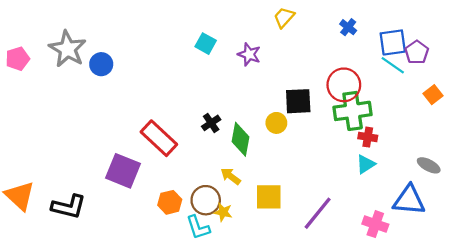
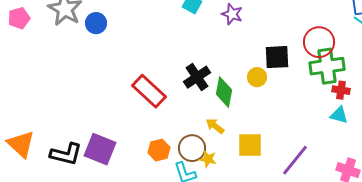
black cross: (211, 123) -> (197, 77), size x1.5
cyan triangle: (366, 164) -> (339, 115), turned 48
purple square: (123, 171) -> (100, 149), moved

